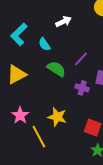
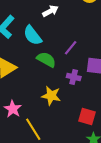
cyan semicircle: (44, 44) -> (33, 35), size x1.5
yellow star: (57, 117) -> (51, 96), moved

